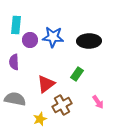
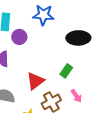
blue star: (53, 37) -> (43, 15), moved
pink arrow: (98, 102) -> (76, 96), moved

